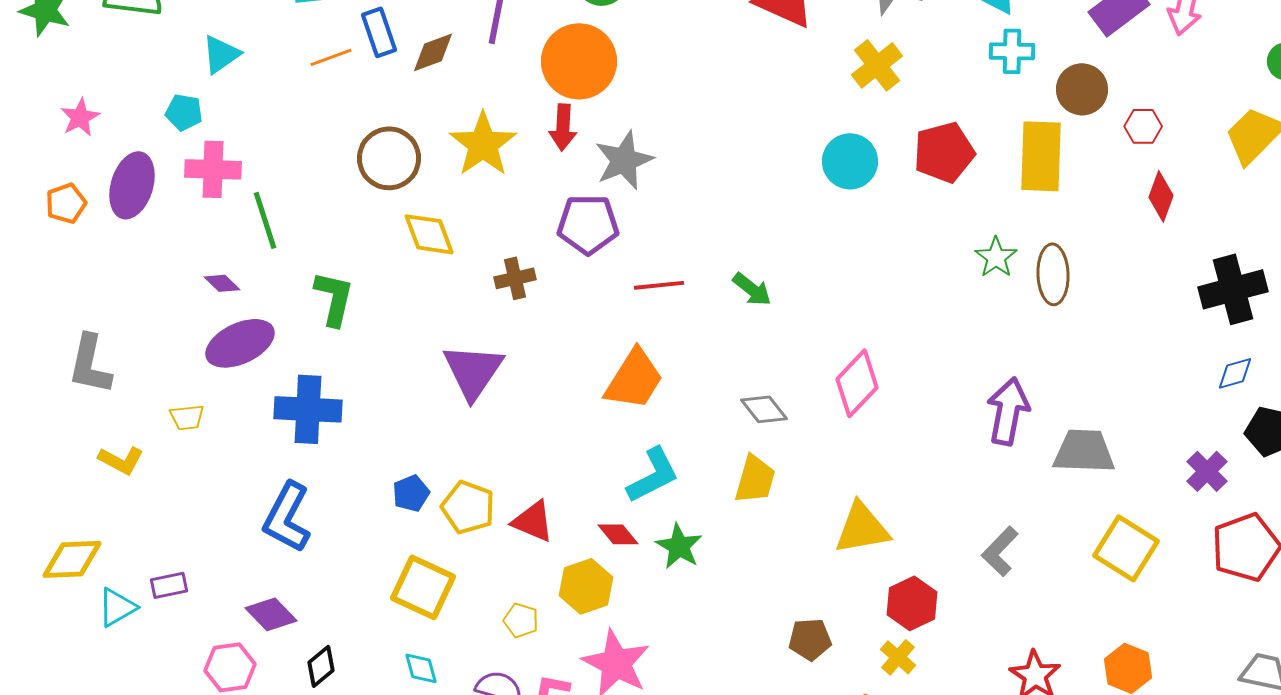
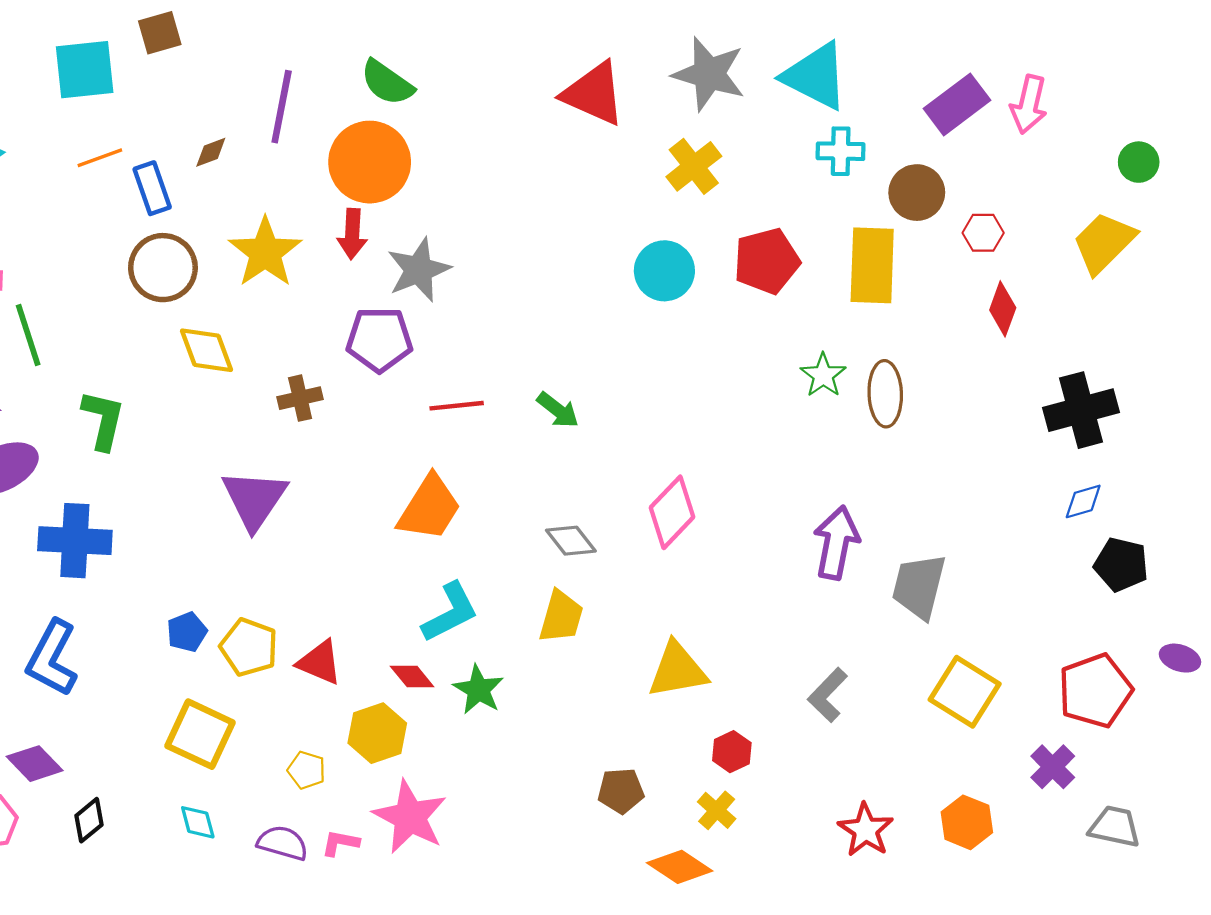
blue rectangle: (379, 32) -> (152, 188), moved
brown diamond: (433, 52) -> (211, 152), size x0.7
gray trapezoid: (1084, 451) -> (919, 586), turned -78
purple cross: (1207, 471) -> (1053, 767), moved
red hexagon: (912, 603) -> (732, 752), size x0.7

